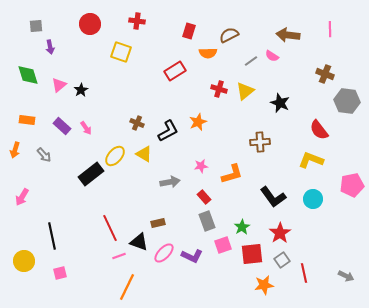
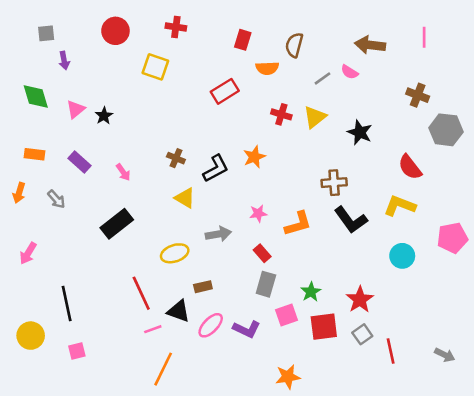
brown semicircle: (229, 35) -> (294, 45), turned -48
pink arrow: (86, 128) -> (123, 172), moved
yellow ellipse: (115, 156) -> (175, 253), moved, turned 30
black L-shape: (273, 197) -> (351, 220), moved
gray rectangle: (207, 221) -> (266, 284), turned 36
orange star: (264, 285) -> (288, 377), moved

